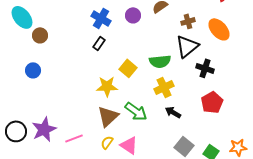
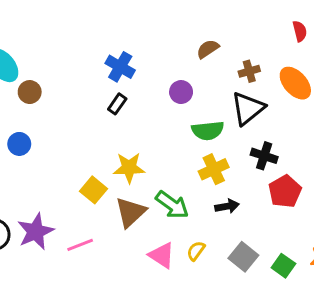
purple circle: (133, 15) -> (181, 92), moved
yellow square: (128, 68) -> (93, 190), moved
black cross: (205, 68) -> (264, 156), moved
black arrow: (173, 112) -> (227, 206), turned 140
yellow semicircle: (107, 142) -> (196, 251), moved

